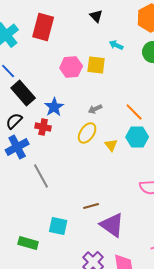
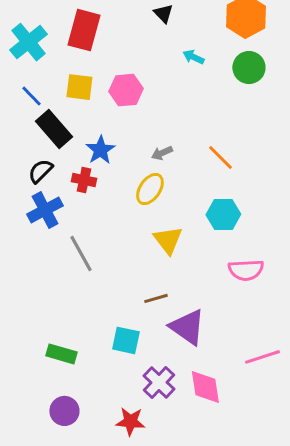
yellow square: (96, 65) -> (79, 87), moved
cyan hexagon: (137, 137) -> (223, 214), moved
yellow triangle: (111, 145) -> (168, 240), moved, size x1.5
cyan square: (58, 226) -> (126, 340), moved

